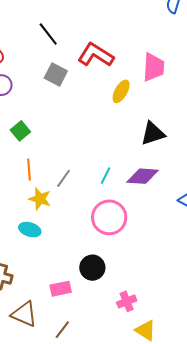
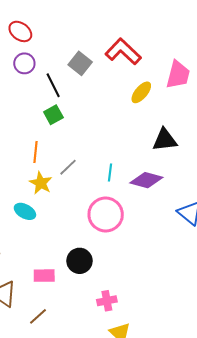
black line: (48, 34) -> (53, 85), moved
green square: (20, 131) -> (53, 115), moved
cyan line: (105, 176) -> (110, 172), turned -30

